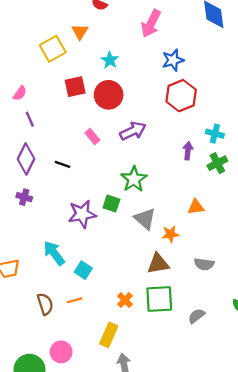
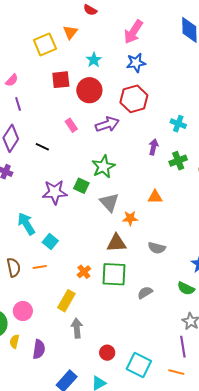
blue star: (173, 60) -> (136, 63), moved
red hexagon: (181, 96) -> (134, 99), moved
cyan cross: (215, 134) -> (178, 124), moved

